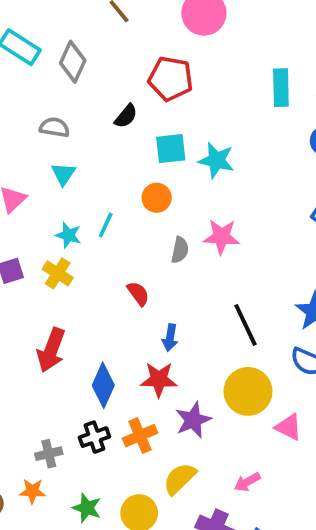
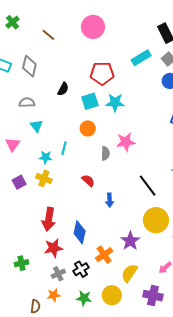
red pentagon: (171, 79) -> (102, 73), moved
cyan rectangle: (281, 88) -> (141, 58), turned 72
red star: (159, 379) -> (54, 248), moved
black cross: (94, 437) -> (81, 269), moved

